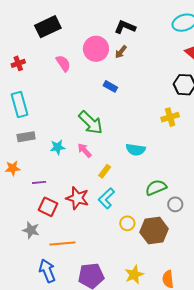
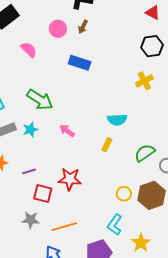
pink circle: (96, 49) -> (58, 29), size x0.7
blue rectangle: (110, 86) -> (80, 63), size x1.5
green arrow: (91, 123) -> (40, 100), moved
cyan star: (58, 147) -> (30, 130), moved
yellow rectangle: (105, 171) -> (107, 145), moved
cyan L-shape: (106, 198) -> (115, 225), moved

